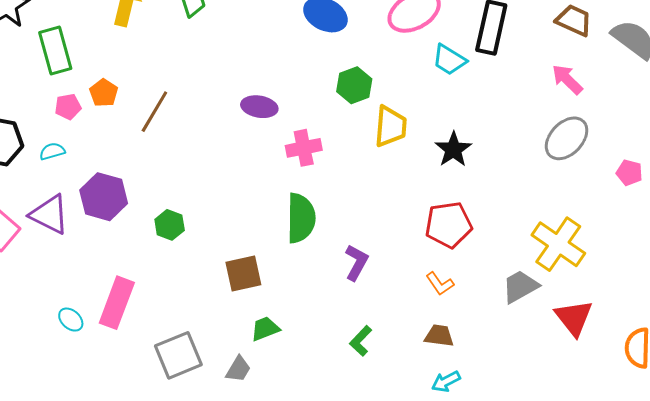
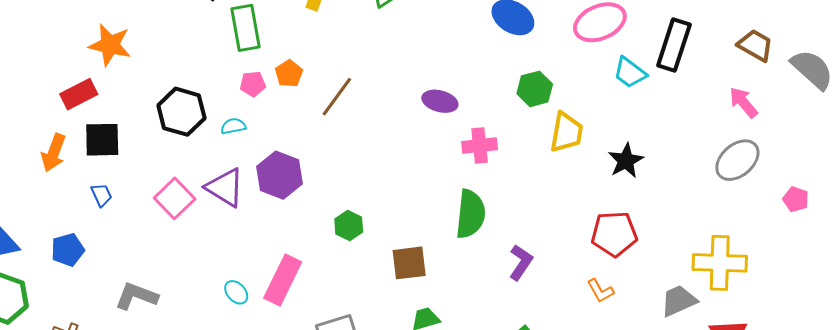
green hexagon: (170, 225) -> (349, 226), moved
yellow cross: (558, 244) -> (720, 263), turned -38

